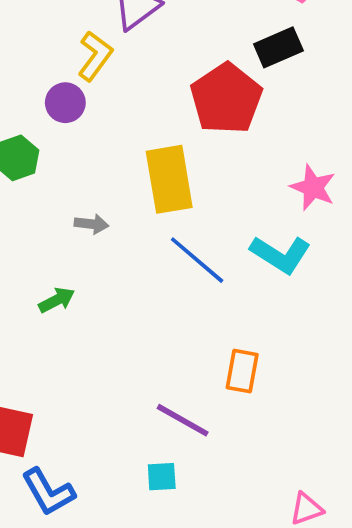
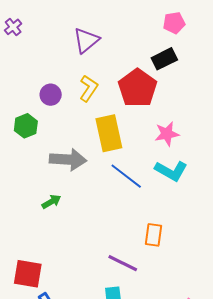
yellow L-shape: (95, 56) -> (89, 88), moved
pink star: (313, 187) -> (167, 134), moved, turned -30
gray arrow: (91, 224) -> (68, 160), size x2.0

